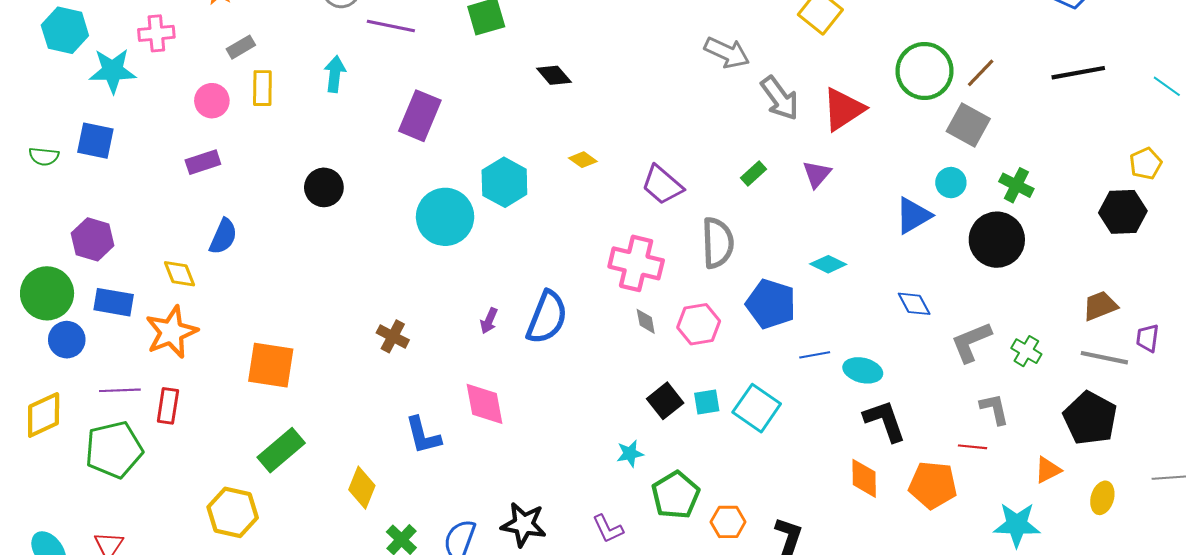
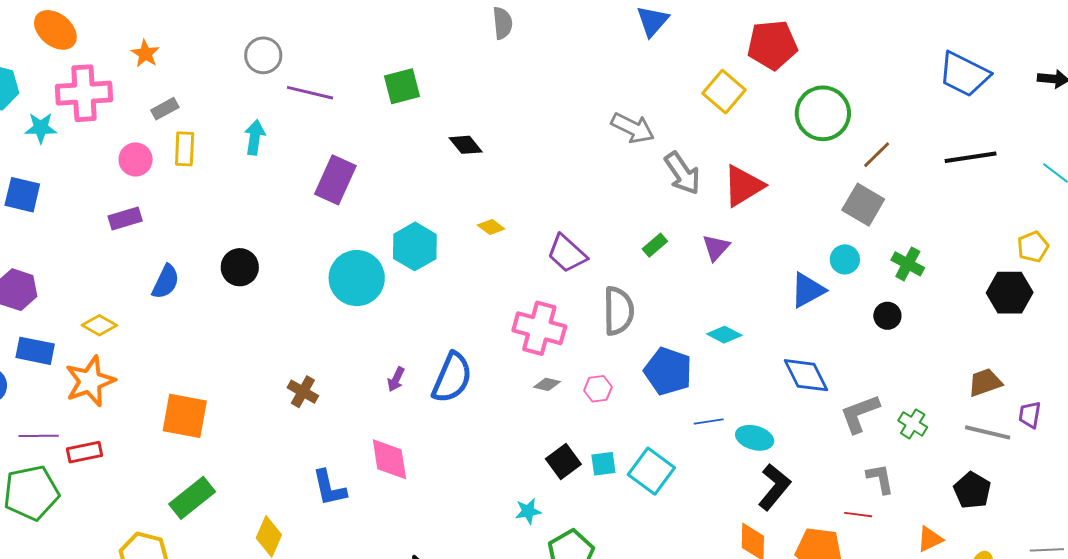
pink cross: (156, 33) -> (84, 93), size x1.6
cyan star: (113, 71) -> (41, 128), size x0.7
green circle: (924, 71) -> (823, 113), moved
black circle: (324, 187) -> (240, 267), moved
blue semicircle: (223, 236) -> (166, 282), moved
black circle: (997, 240) -> (887, 316), size x0.5
yellow diamond: (179, 274) -> (99, 325), turned -40
blue diamond: (914, 304) -> (806, 375), size x1.4
gray diamond: (646, 321) -> (547, 384), turned -68
pink hexagon: (699, 324) -> (598, 389), size x0.7
red rectangle: (168, 406) -> (84, 452), turned 68
black pentagon: (1090, 418) -> (972, 490), size x0.7
black L-shape: (885, 421) -> (774, 487), turned 57

